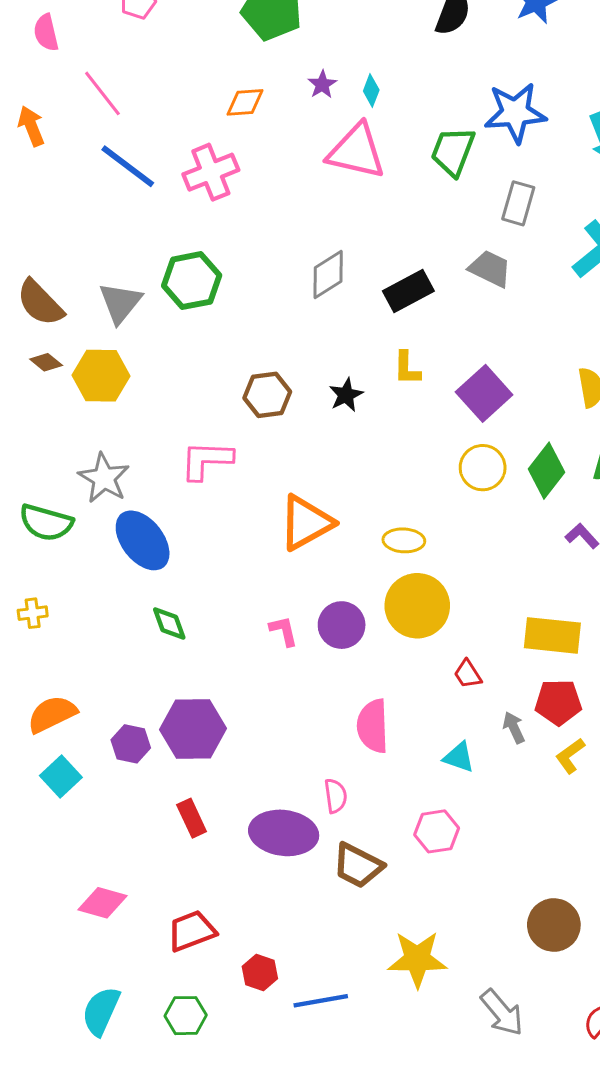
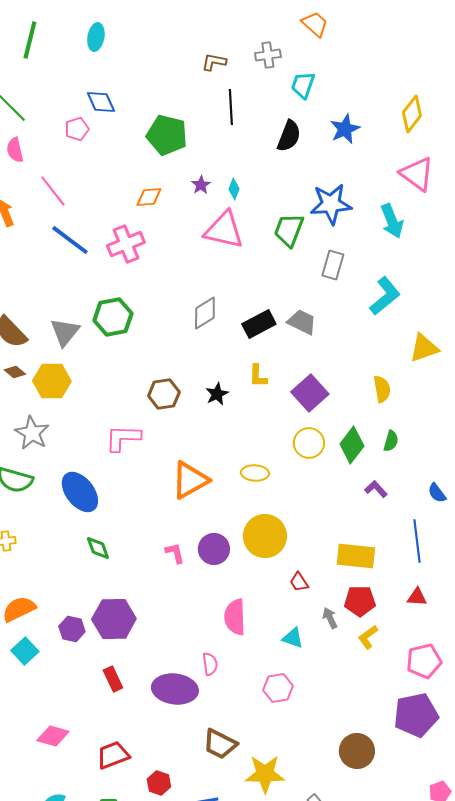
gray trapezoid: (490, 269) -> (302, 322), moved
gray star: (104, 478) -> (32, 433), moved
yellow ellipse: (404, 540) -> (255, 473), moved
brown trapezoid: (358, 866) -> (220, 744), moved

